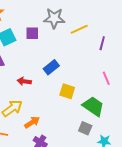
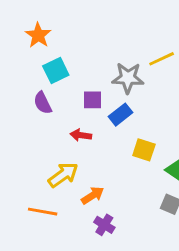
gray star: (54, 18) -> (128, 78), moved
purple square: (32, 33) -> (93, 100), moved

